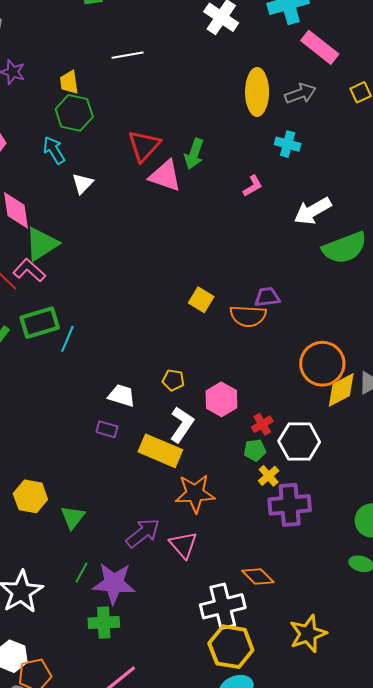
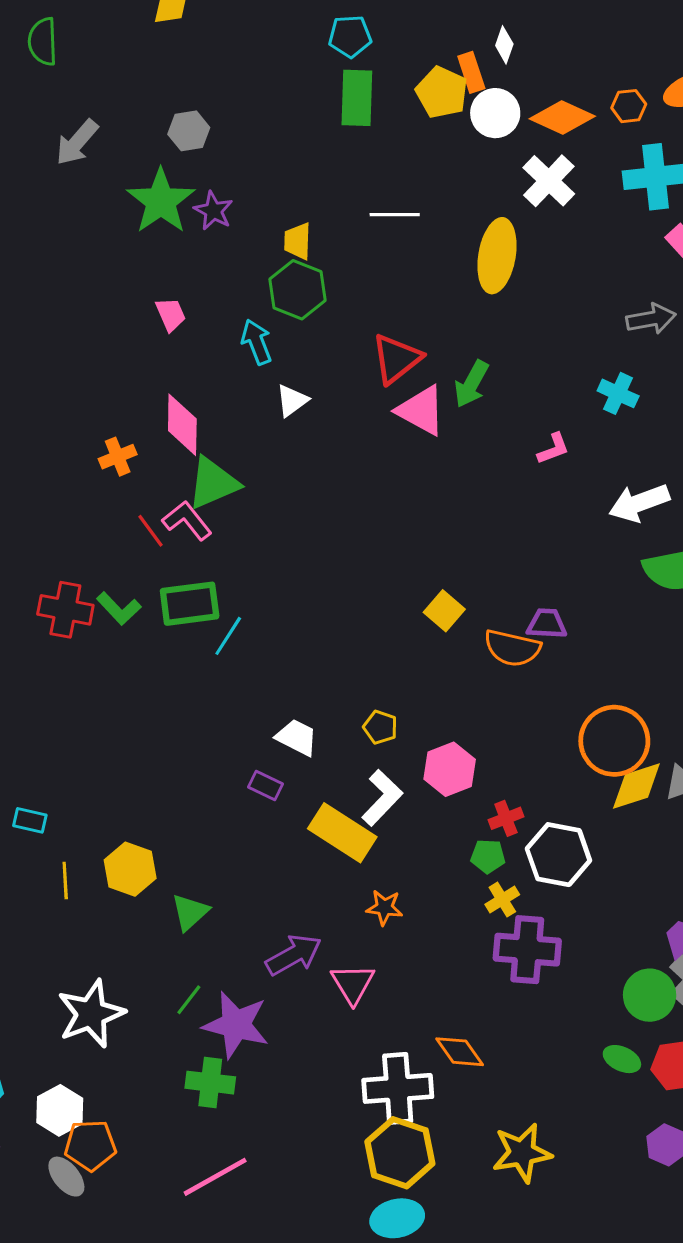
yellow ellipse: (257, 92) -> (497, 256), moved
orange star: (195, 493) -> (384, 907), size x0.6

